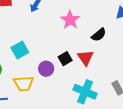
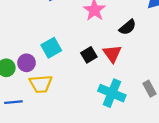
cyan square: (20, 50) -> (51, 48), moved
purple circle: (46, 69) -> (27, 63), moved

